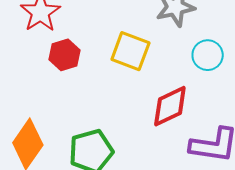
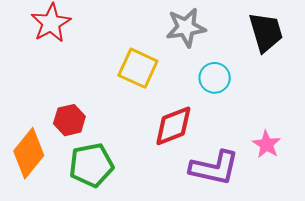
red hexagon: (65, 55) -> (69, 120), moved

